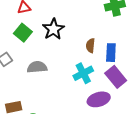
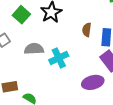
cyan cross: (83, 73) -> (59, 58), moved

